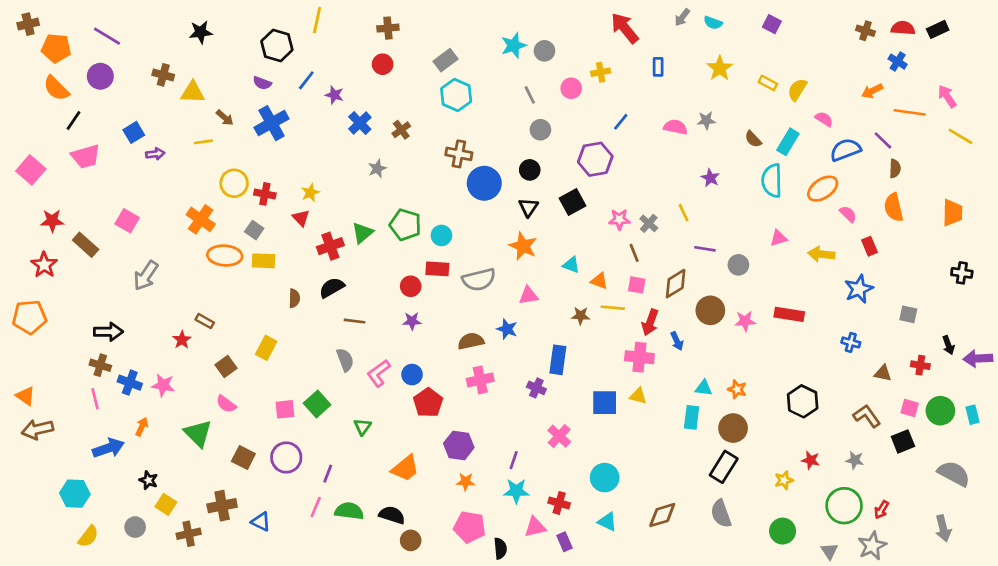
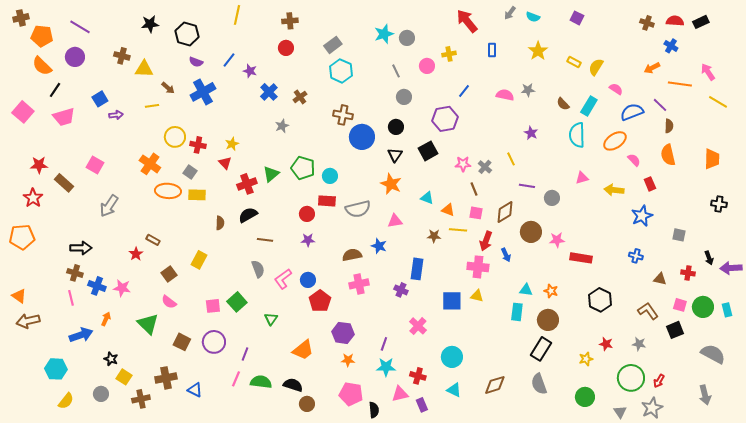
black hexagon: (277, 45) -> (187, 34), moved
pink square: (31, 170) -> (23, 112), moved
red rectangle: (789, 314) -> (581, 258), moved

